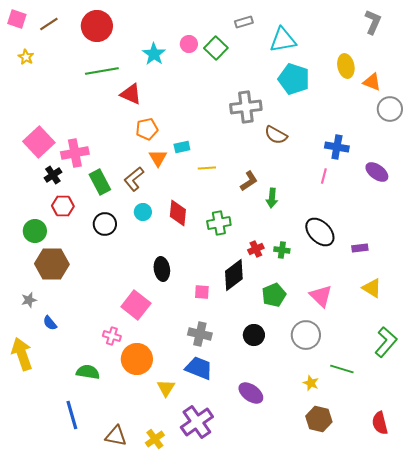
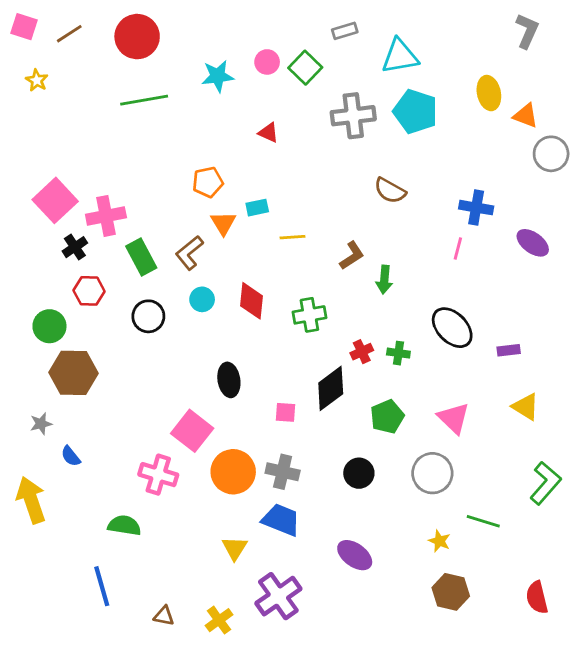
cyan star: (154, 54) -> (218, 76), turned 30
red triangle: (131, 94) -> (268, 133), moved, size x0.7
gray cross: (246, 107) -> (353, 116), moved
pink cross: (112, 336) -> (158, 475), size x1.5
orange circle: (137, 359) -> (233, 472), moved
brown triangle: (116, 436) -> (164, 616), size x0.7

